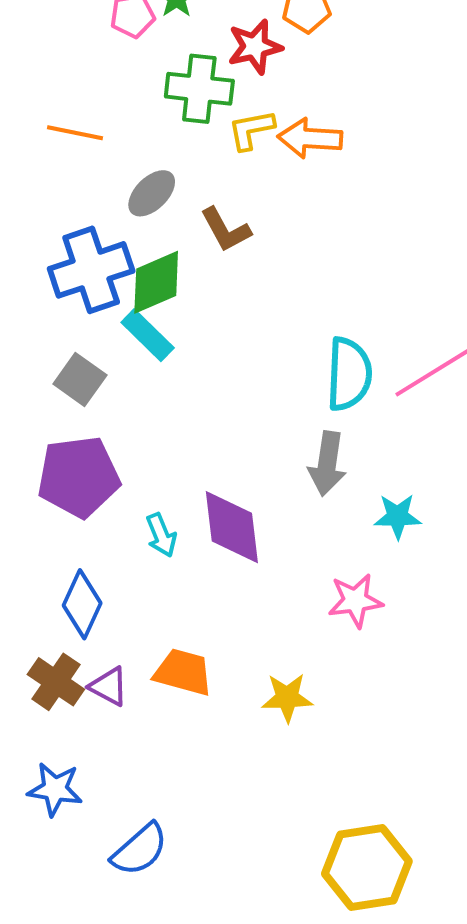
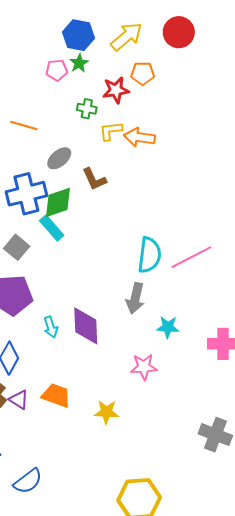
green cross: (199, 89) -> (87, 109), size x0.6

